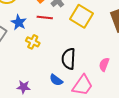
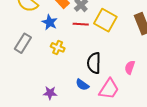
red line: (45, 17) -> (81, 24), moved
blue star: (19, 22) -> (50, 22), moved

